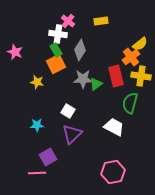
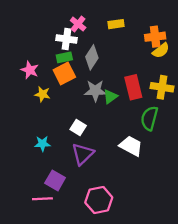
green rectangle: (56, 50) -> (64, 57), turned -72
pink star: (15, 52) -> (30, 70), moved
orange cross: (131, 57) -> (155, 37), moved, turned 30
purple square: (48, 157) -> (55, 180), turned -30
pink hexagon: (113, 172) -> (99, 200), moved

